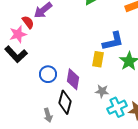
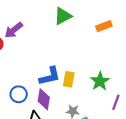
blue L-shape: (113, 41) -> (50, 76), moved

